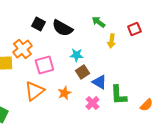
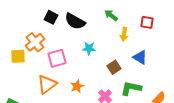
red square: (134, 29) -> (147, 22), turned 32
brown square: (82, 72) -> (114, 67), moved
blue triangle: (99, 82) -> (140, 57), moved
green L-shape: (118, 95) -> (131, 88), turned 105

